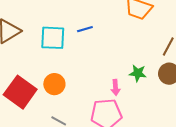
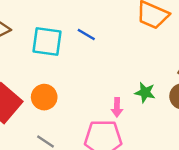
blue line: (85, 29) -> (86, 34), turned 42

